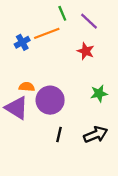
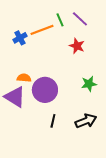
green line: (62, 13) -> (60, 20), moved

